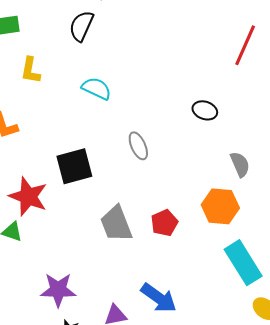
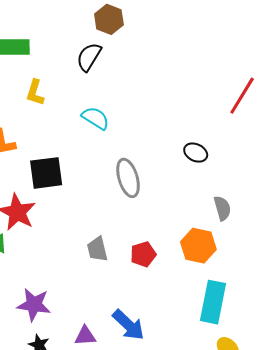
gray ellipse: (138, 146) -> (128, 178), size x1.4
black square: (74, 166) -> (46, 173), moved
gray trapezoid: (116, 224) -> (97, 249), size x0.7
cyan rectangle: (243, 263) -> (213, 302), turned 36

